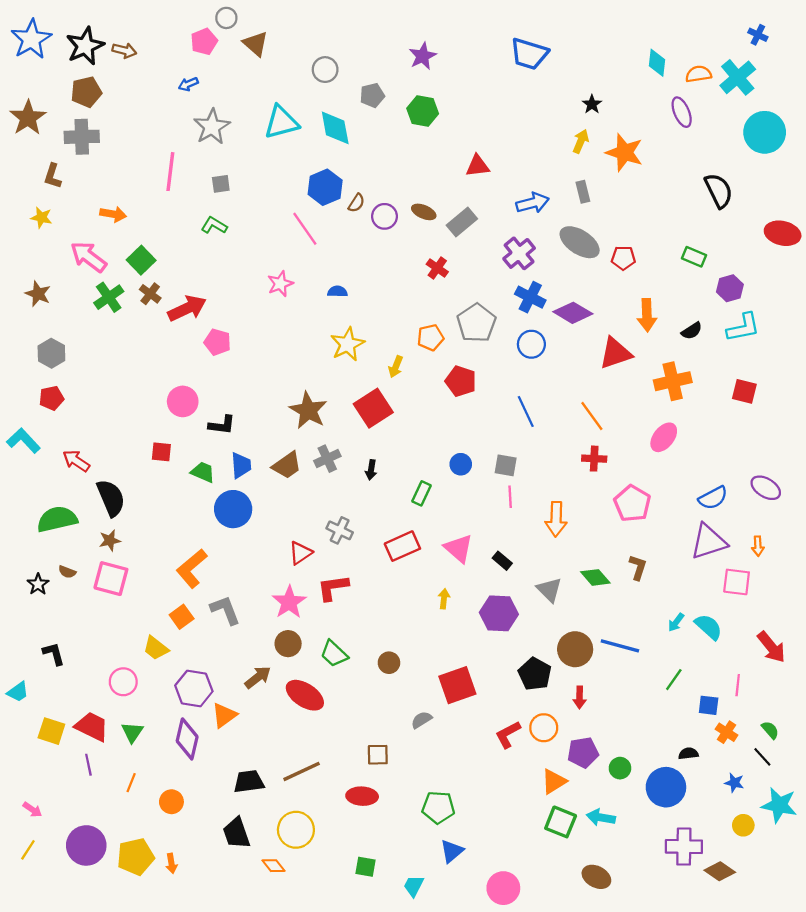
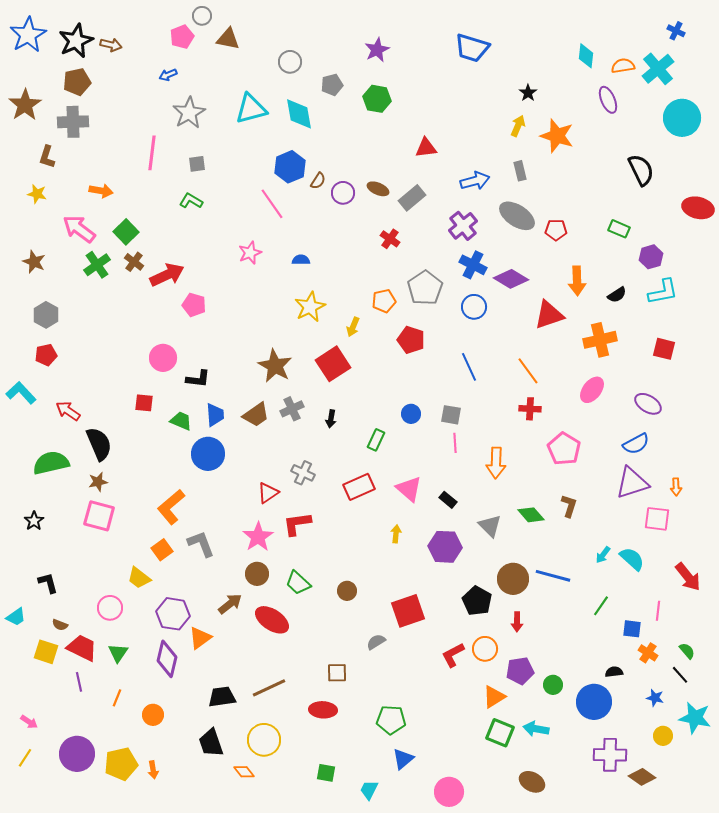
brown triangle: (256, 44) -> (228, 39), turned -30
purple ellipse: (766, 488) -> (648, 404), moved
brown semicircle: (67, 572) -> (60, 625), moved

